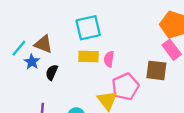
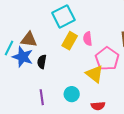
yellow rectangle: (88, 57) -> (70, 41), turned -48
blue star: (32, 62) -> (23, 57), size x1.5

